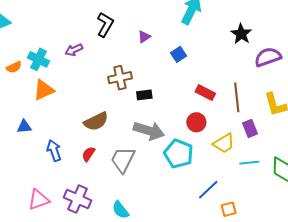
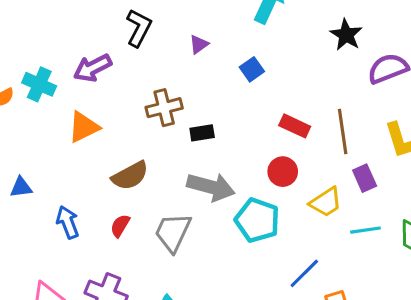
purple arrow: (74, 50) -> (93, 68), size x1.4
orange triangle: (44, 90) -> (84, 127), moved

